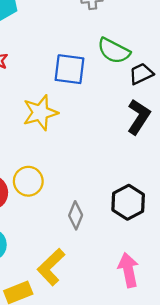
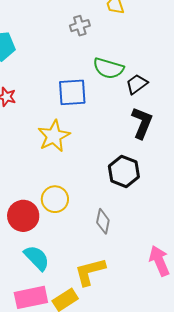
black hexagon: (128, 202) -> (124, 171), moved
yellow L-shape: (51, 267) -> (90, 272), turned 40

